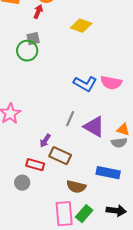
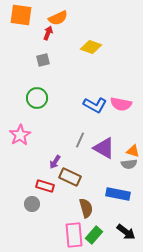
green circle: (27, 51) -> (37, 98), moved
brown semicircle: (76, 187) -> (86, 208), turned -120
black arrow: (116, 211) -> (126, 232), turned 30

